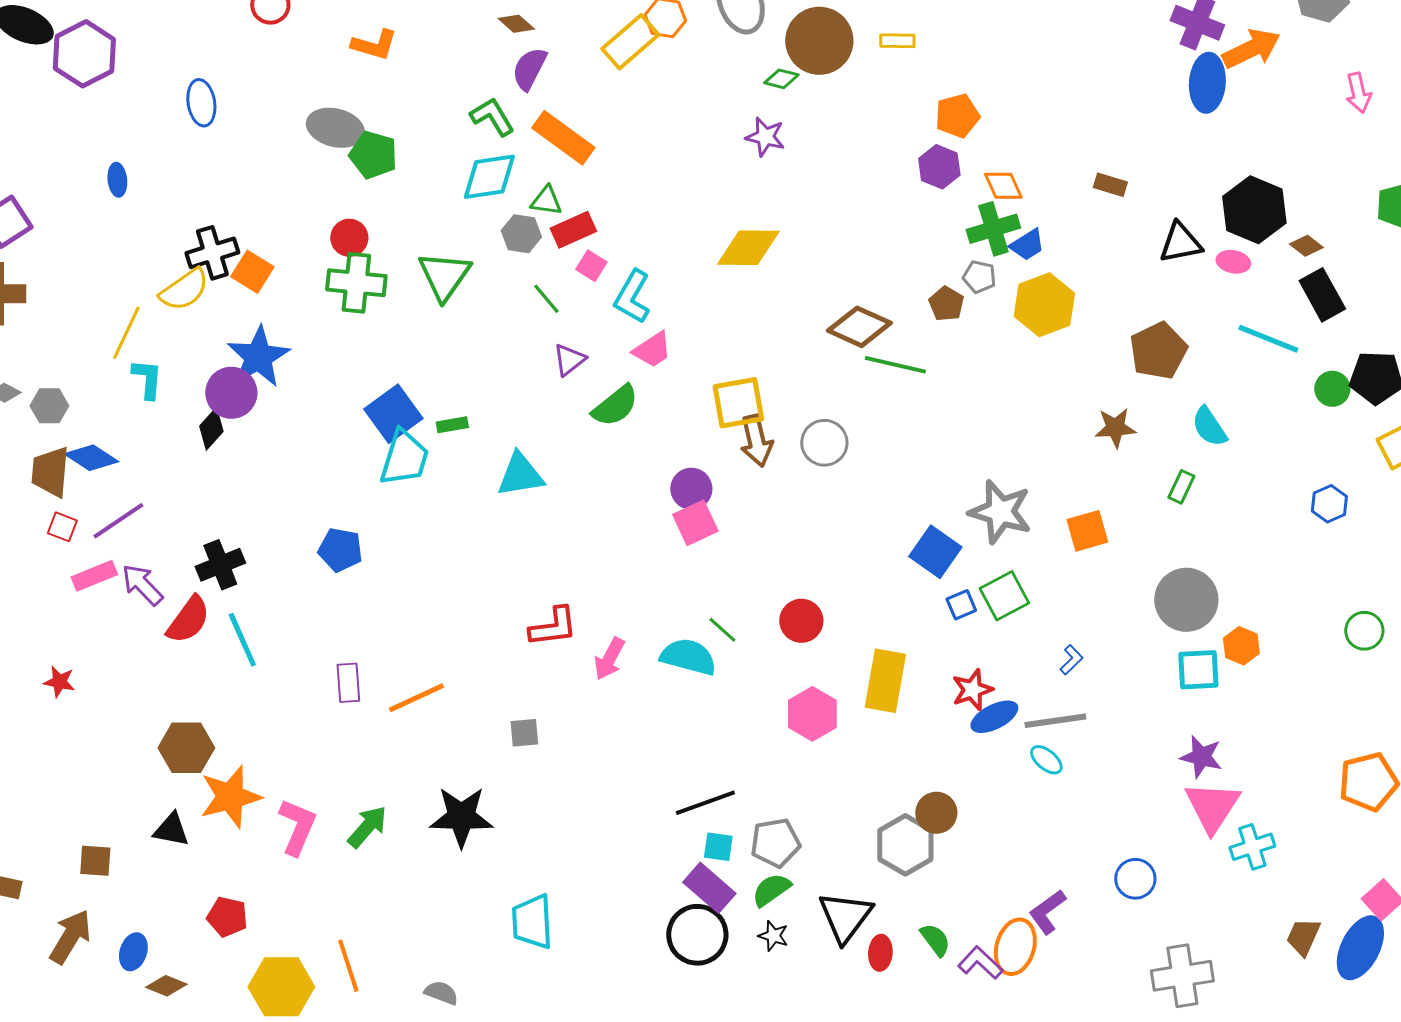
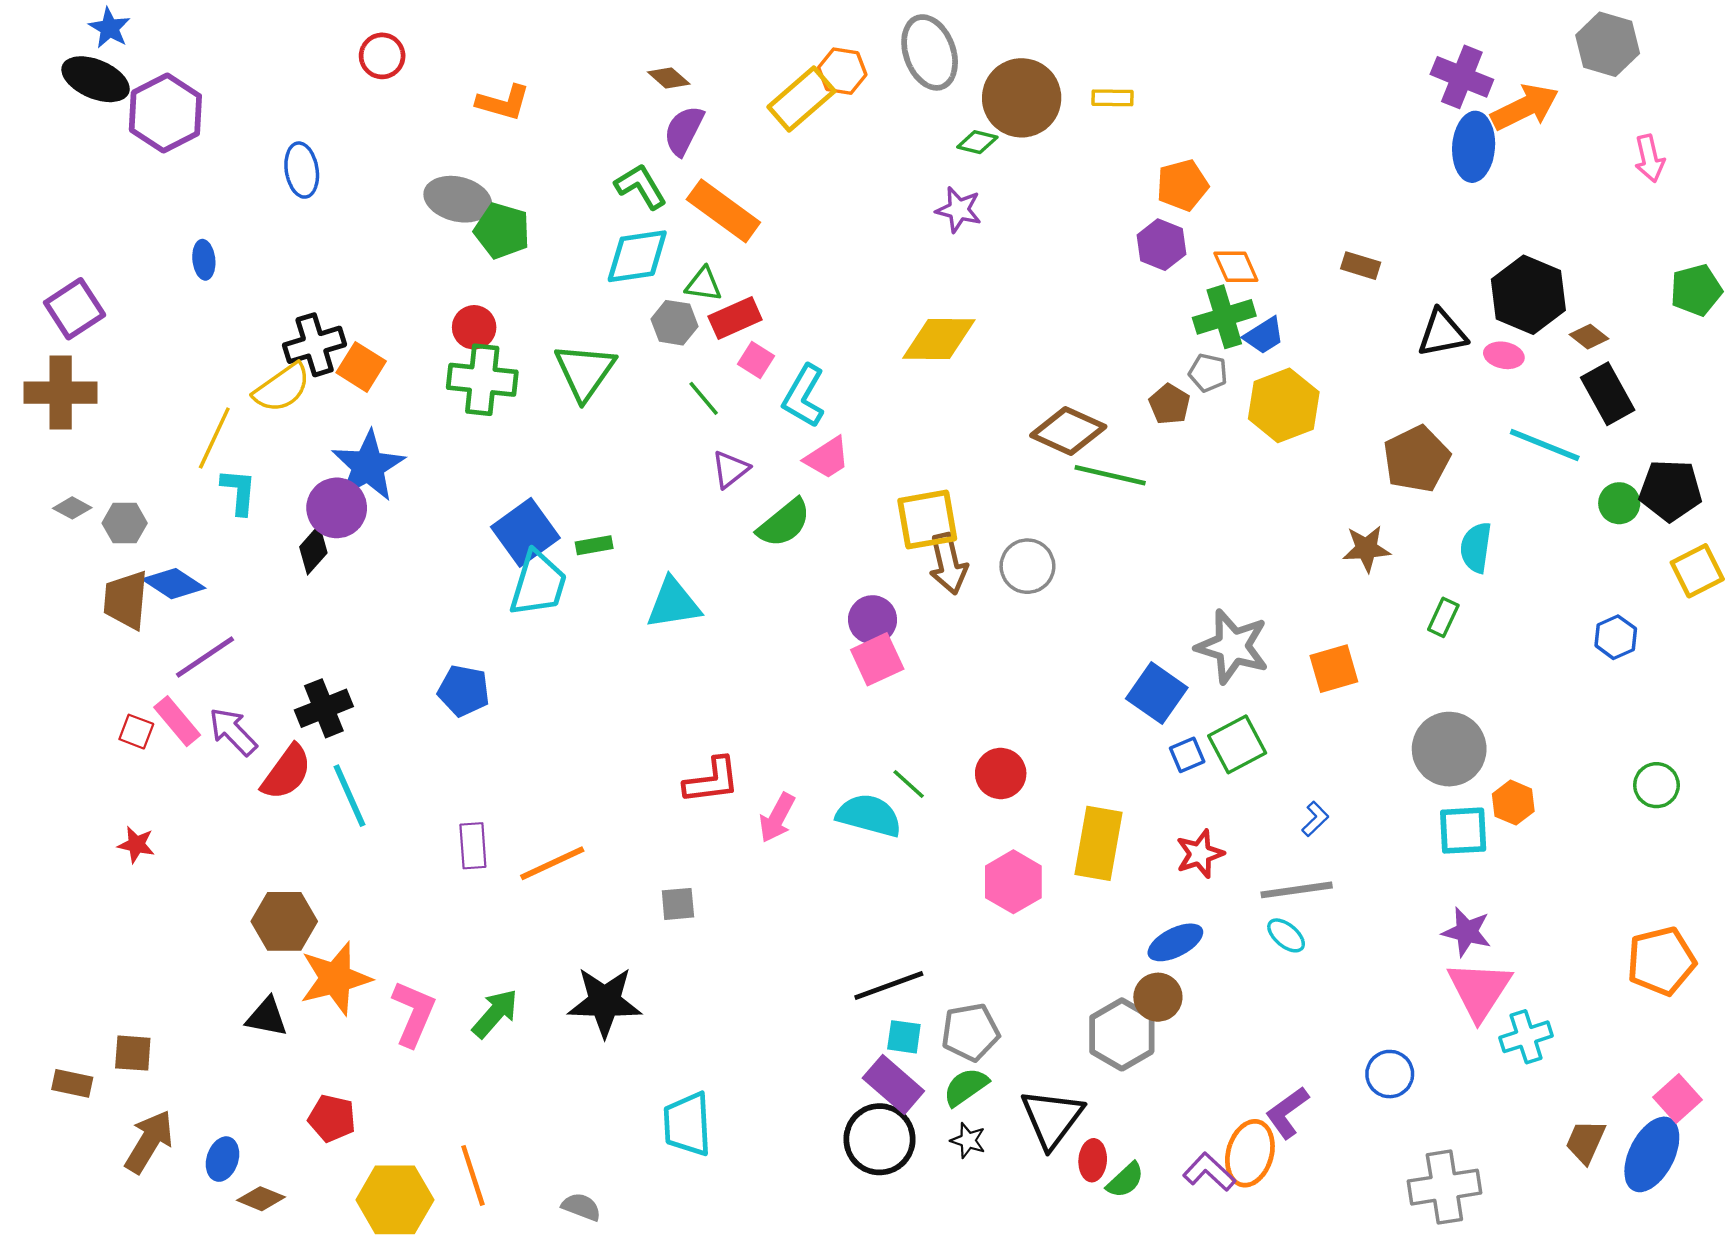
cyan semicircle: (1209, 427) -> (1476, 548), turned 42
red square: (62, 527) -> (136, 732), moved
pink rectangle: (94, 576) -> (177, 721), turned 72
blue ellipse: (994, 717) -> (1175, 942), moved
brown square: (95, 861) -> (133, 1053), moved
green semicircle: (935, 940) -> (1125, 1180), moved, turned 84

